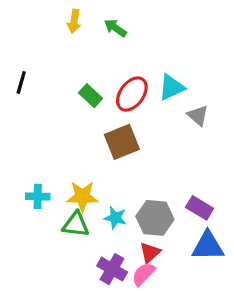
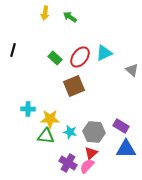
gray triangle: (198, 115) -> (132, 70), moved
cyan cross: (38, 196) -> (28, 109), moved

